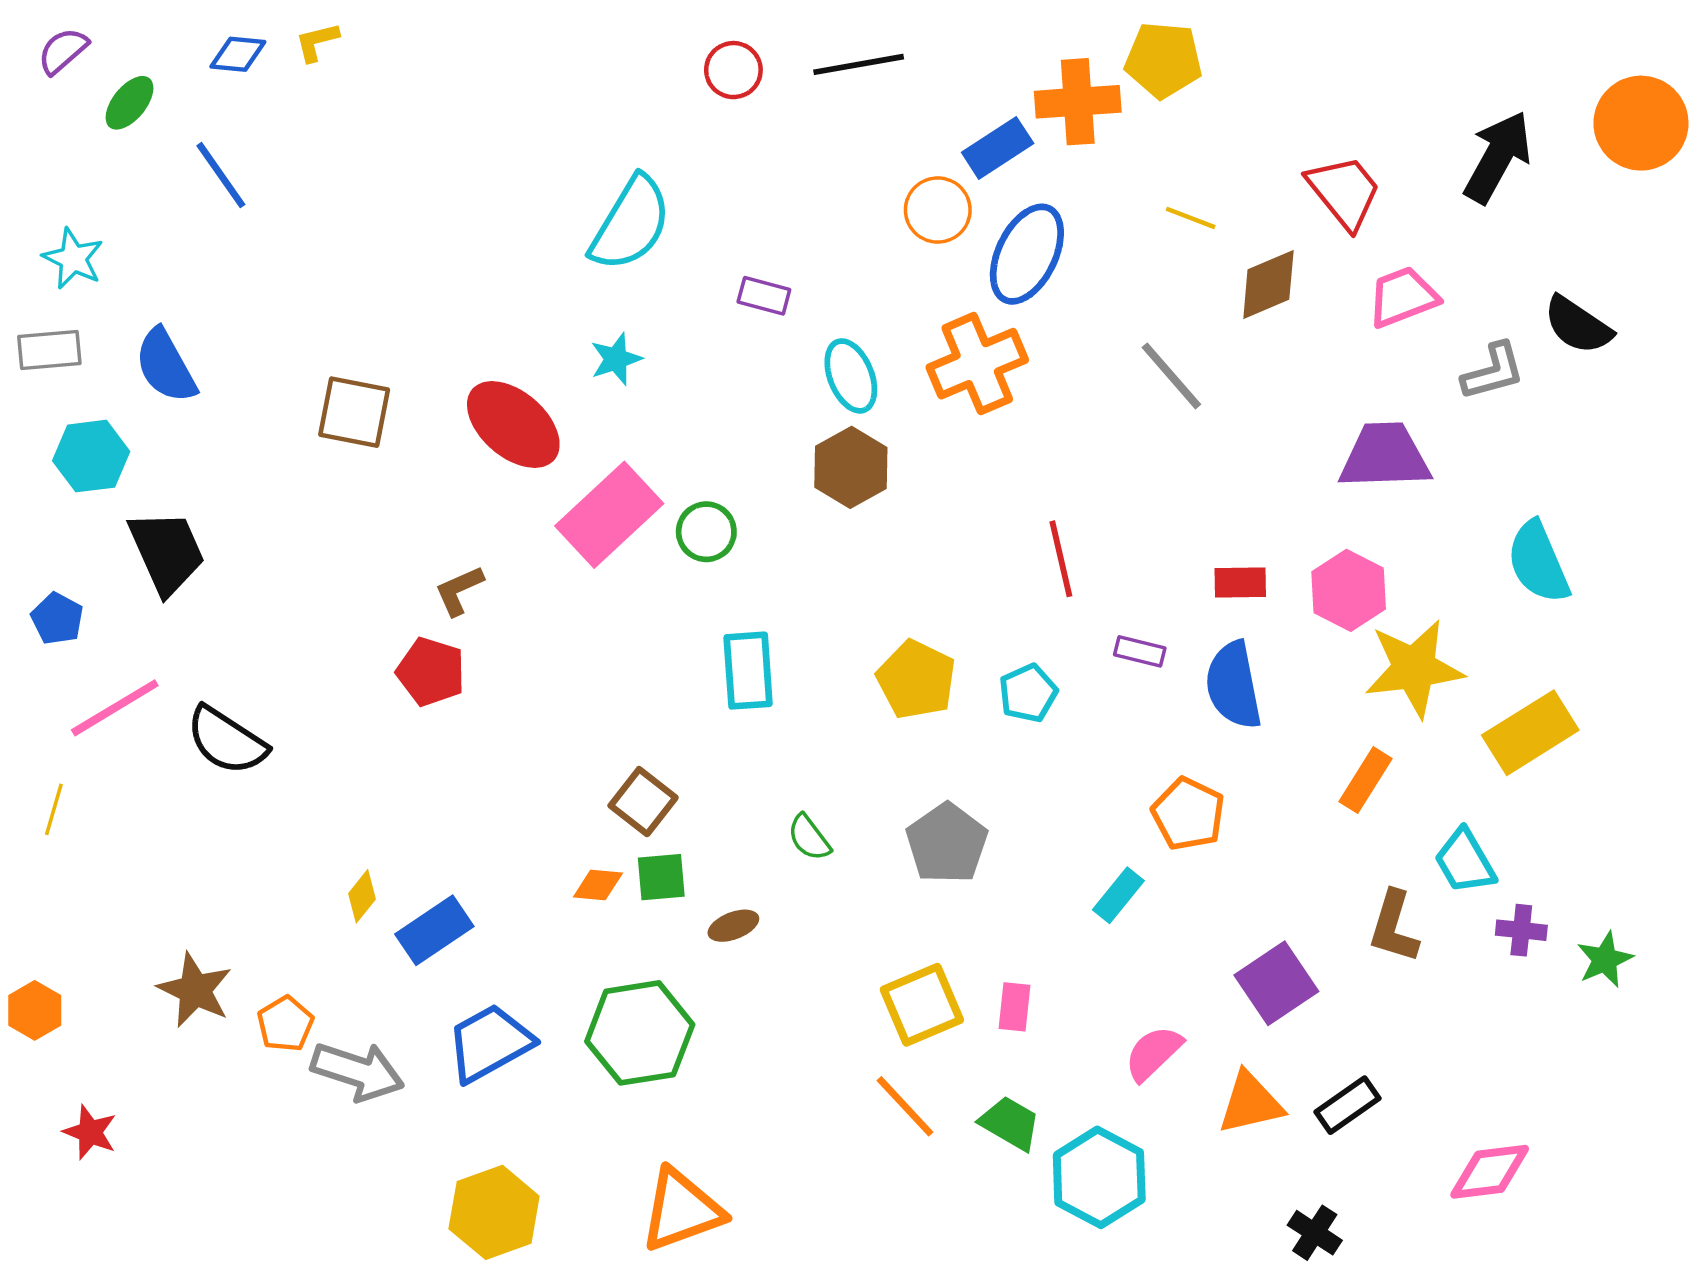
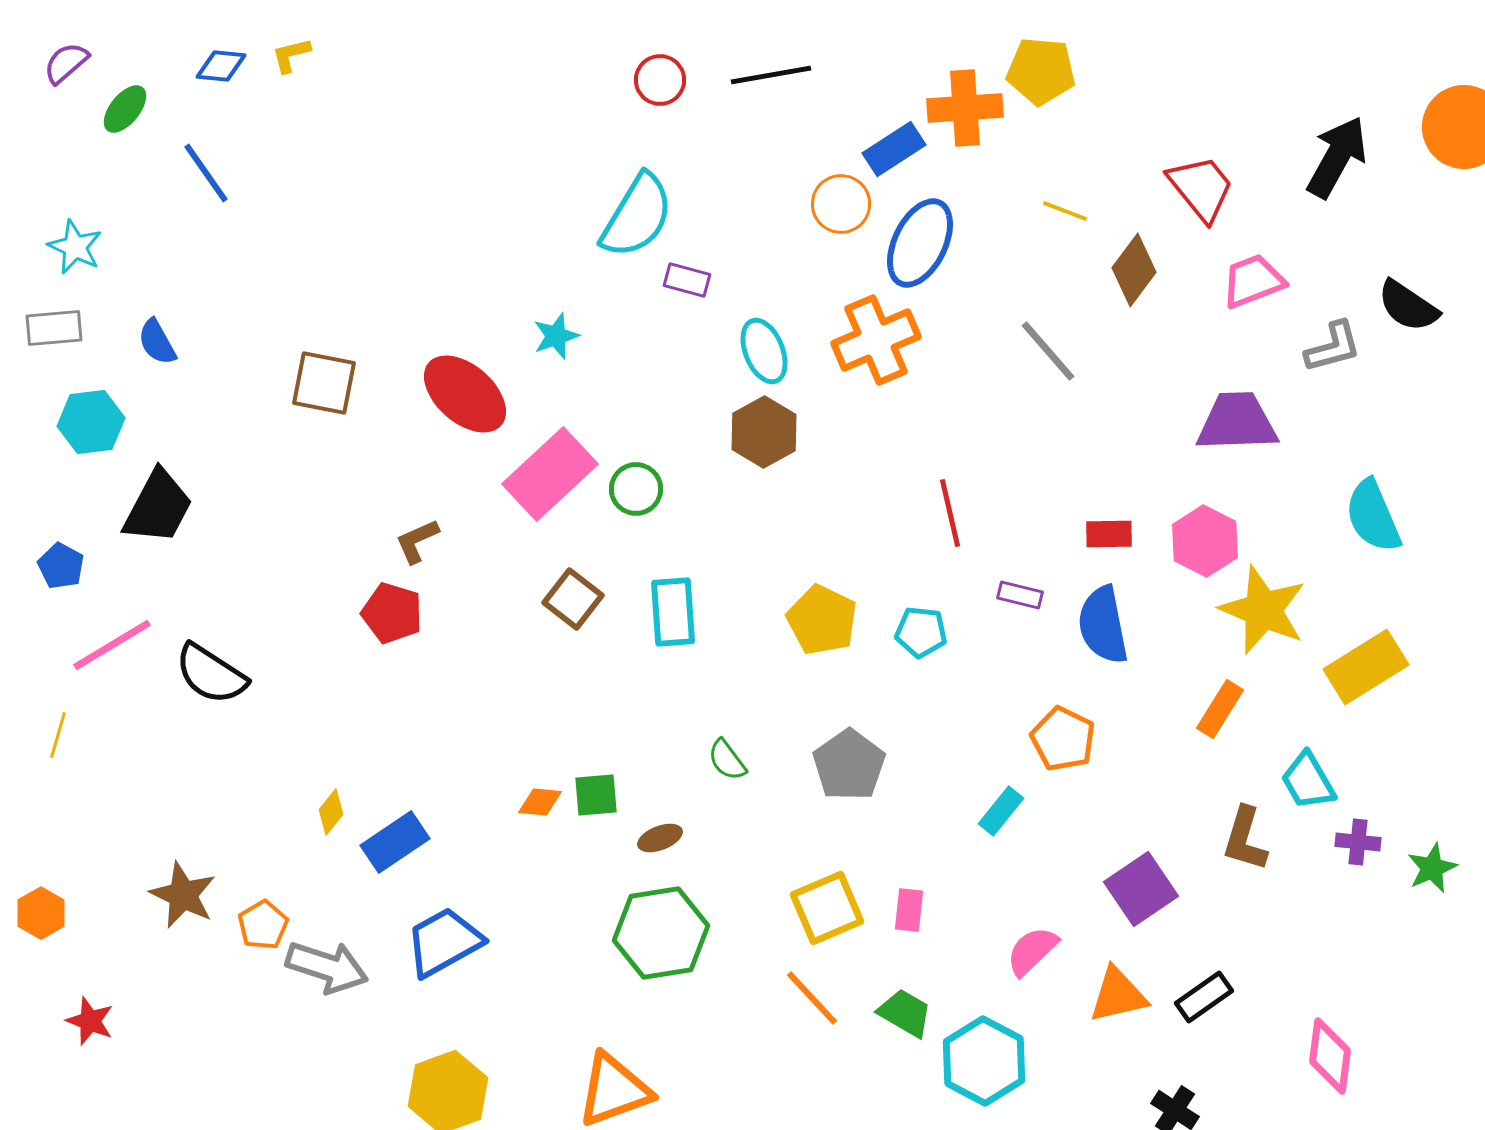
cyan semicircle: (631, 224) -> (637, 216), moved
brown diamond: (1268, 285) -> (1134, 270), turned -30
blue semicircle: (166, 366) -> (157, 342), size x0.7
black trapezoid: (167, 552) -> (158, 507), turned 52
yellow star: (1414, 668) -> (1263, 610), turned 30
cyan pentagon: (1028, 693) -> (921, 632), turned 30
brown square: (643, 802) -> (573, 599), moved
green hexagon: (640, 1033) -> (661, 933), moved
pink diamond: (1490, 1172) -> (1330, 1056), turned -76

